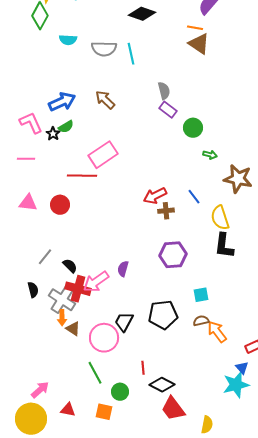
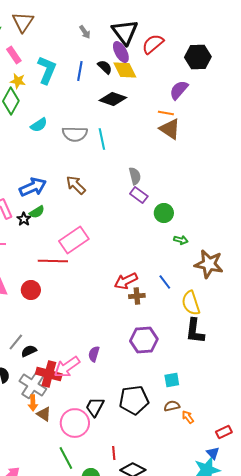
cyan semicircle: (68, 40) -> (39, 125), turned -36
black semicircle: (70, 266) -> (29, 351), moved, turned -70
orange arrow: (217, 332) -> (188, 417), size x0.6

